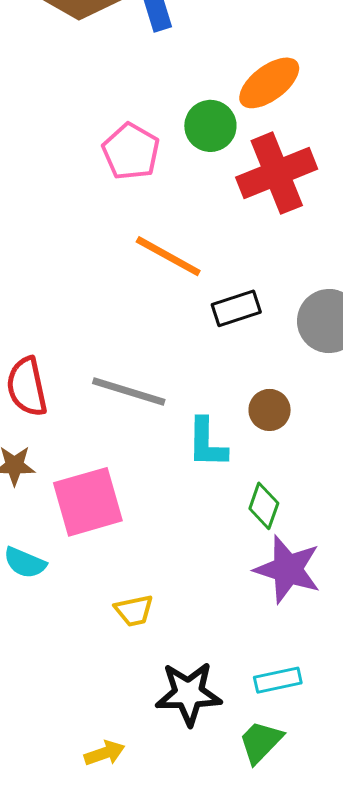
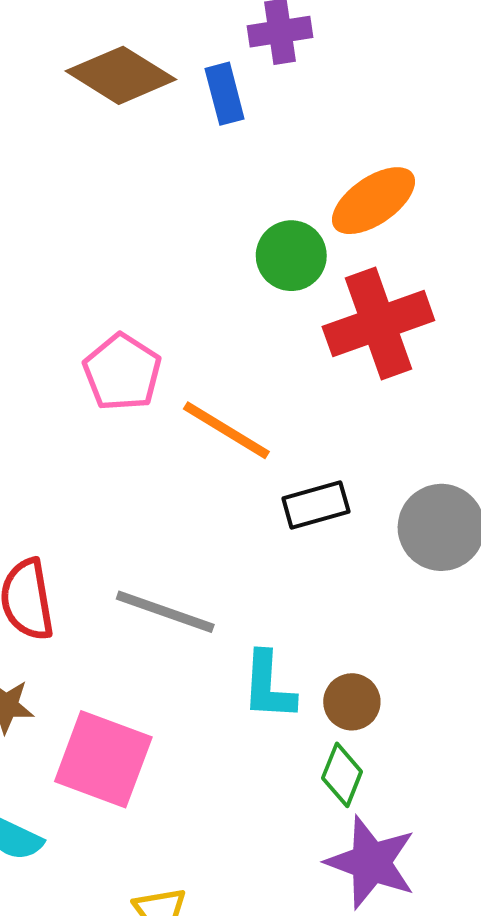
pink pentagon: (131, 152) -> (122, 372), moved
brown circle: (270, 410) -> (352, 702), moved
pink square: (88, 502) -> (103, 759), turned 34

